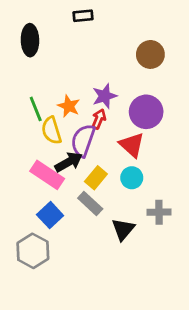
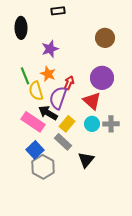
purple star: (105, 96) -> (50, 49), moved
black arrow: (69, 162) -> (48, 113), turned -120
gray cross: (159, 212) -> (111, 124), moved
gray hexagon: (33, 251) -> (43, 167), moved

